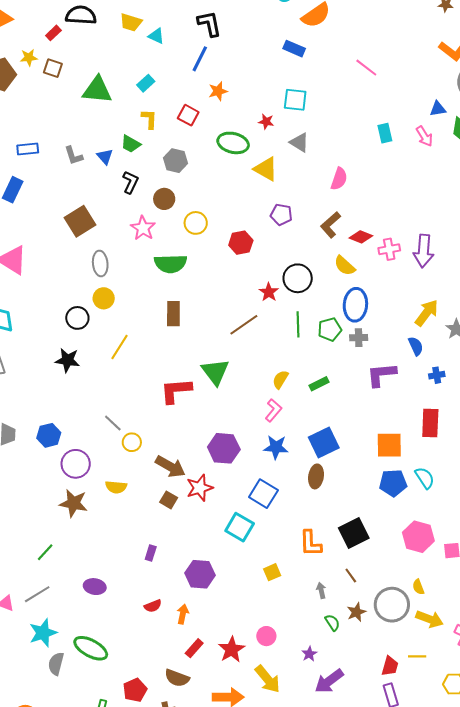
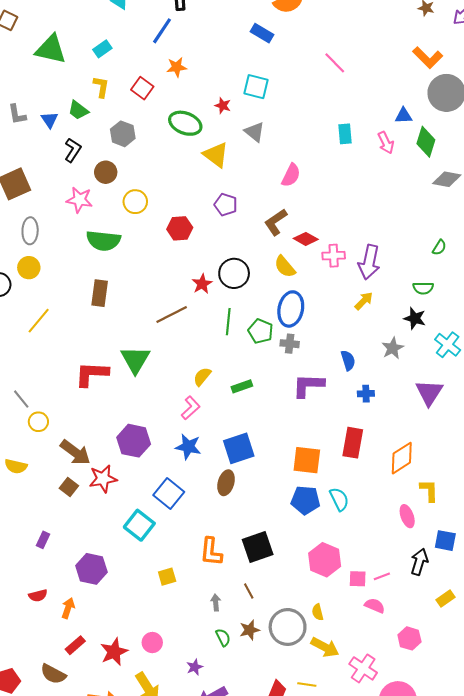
pink star: (143, 228) -> (80, 200), turned -30
yellow arrow: (427, 313) -> (364, 301), moved, size x0.7
green pentagon: (330, 329) -> (261, 331), turned 30

